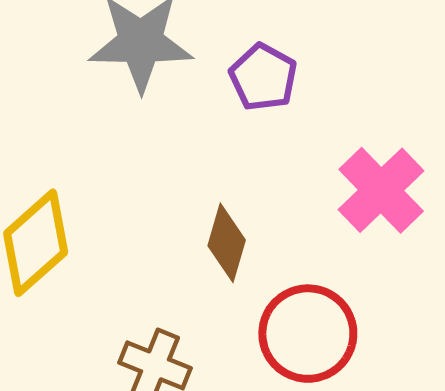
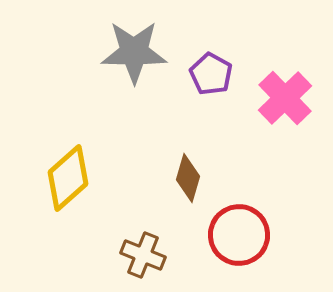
pink cross: (381, 190) -> (285, 98), moved

